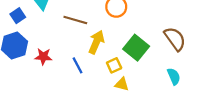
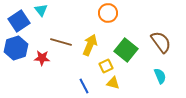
blue square: (18, 16) -> (19, 21), size x1.5
brown line: (75, 20) -> (61, 42), moved
blue line: (78, 65) -> (84, 86), moved

